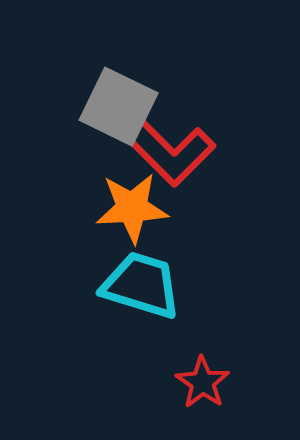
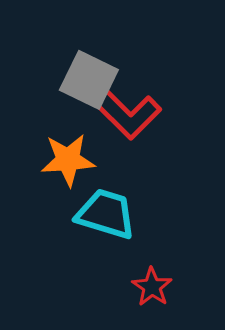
orange star: (132, 208) -> (68, 160), moved

